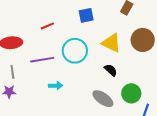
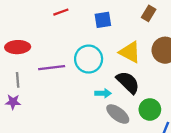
red line: (47, 26) -> (61, 12), moved
black semicircle: (111, 70) -> (128, 82), size x1.6
cyan arrow: (56, 86) -> (103, 93), moved

